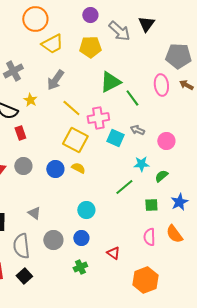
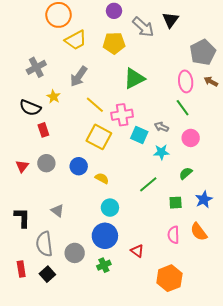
gray pentagon: (178, 56) -> (203, 52), turned -30
green line: (132, 98) -> (183, 108), moved
cyan star: (141, 164) -> (161, 152), moved
yellow semicircle: (78, 168) -> (102, 178), moved
blue circle: (81, 238) -> (105, 236), size x1.6
gray circle: (53, 240) -> (75, 253), moved

